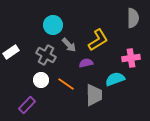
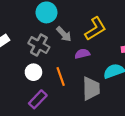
orange line: (66, 84) -> (61, 77), turned 36
purple rectangle: (27, 105) -> (38, 99), moved

